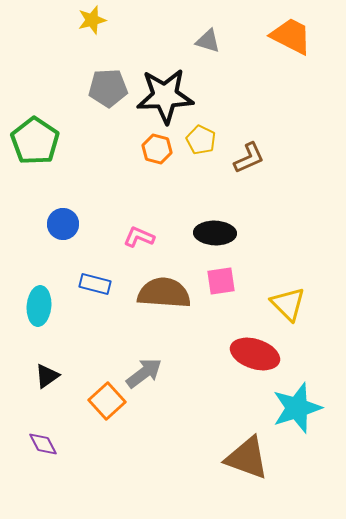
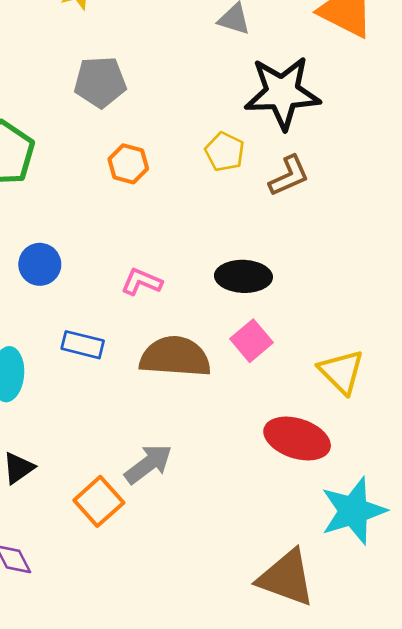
black star: (165, 96) -> (282, 93), moved
orange hexagon: (157, 149) -> (128, 164), moved
pink square: (221, 281) -> (252, 341), turned -32

